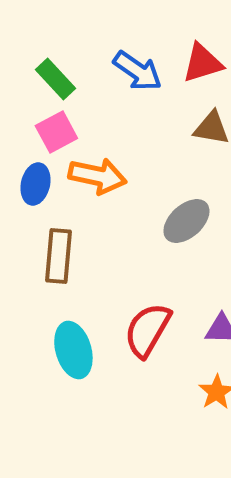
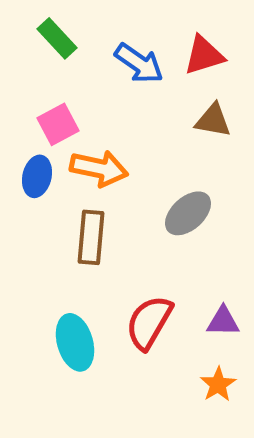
green rectangle: (55, 79) -> (57, 38), moved
brown rectangle: (58, 256) -> (91, 237), moved

